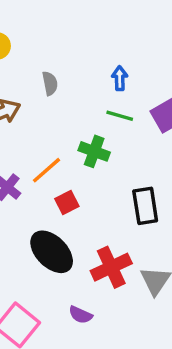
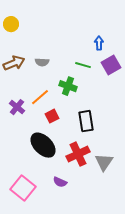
blue arrow: (120, 78) -> (99, 43), moved
gray semicircle: (50, 83) -> (42, 62), moved, turned 104
black rectangle: (145, 206) -> (86, 121), moved

